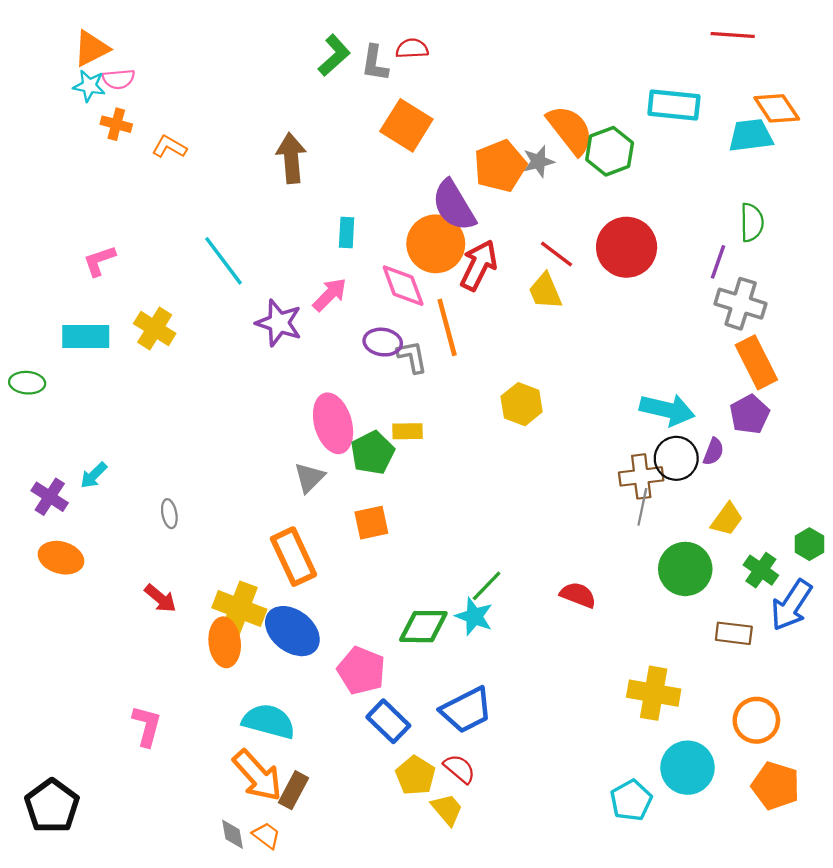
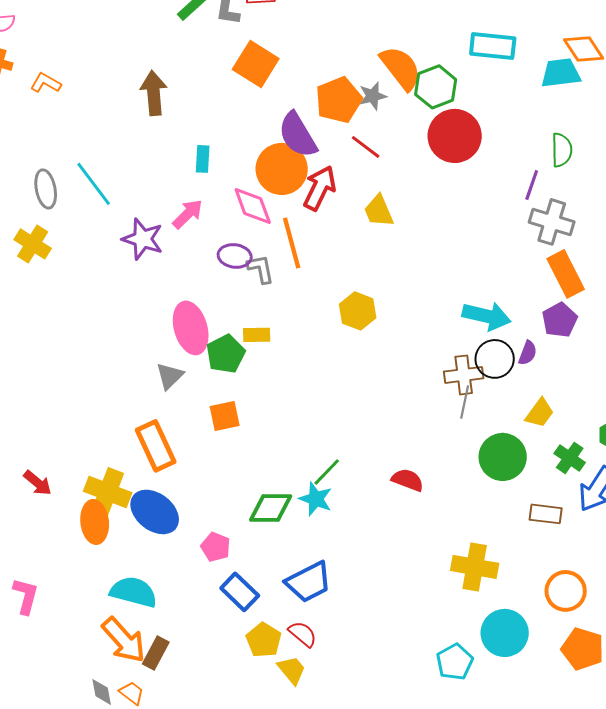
red circle: (627, 247) -> (455, 136), moved
red line: (557, 254) -> (366, 147), moved
gray ellipse: (169, 514) -> (46, 189), moved, size x1.5
pink pentagon: (361, 671) -> (216, 547), size x0.7

